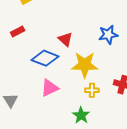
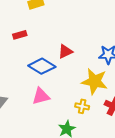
red triangle: (65, 39) -> (65, 51), turned 42
yellow star: (85, 65) -> (95, 81), moved

